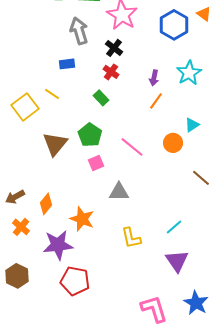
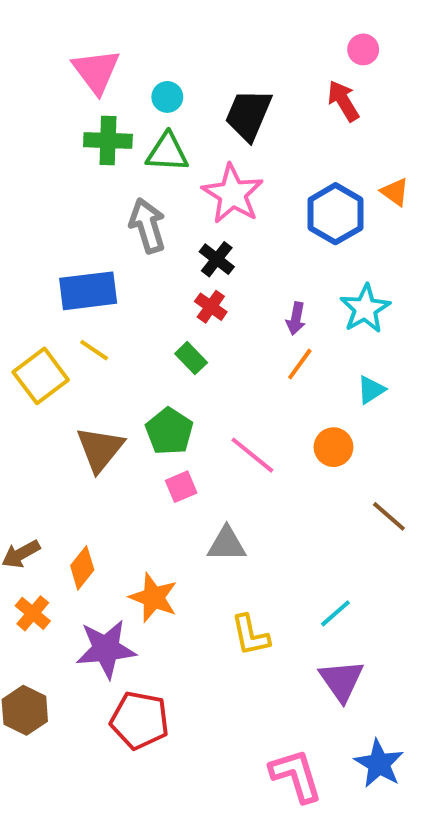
blue rectangle: (67, 64) -> (88, 291), moved, size x1.8
cyan triangle: (192, 125) -> (371, 390), moved

